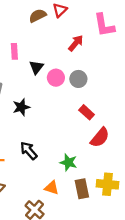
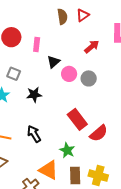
brown semicircle: (38, 16) -> (62, 17), turned 98
red rectangle: (87, 112) -> (77, 119), moved, size x1.5
orange triangle: (52, 188) -> (48, 170), size x1.5

